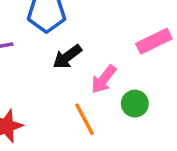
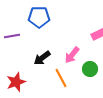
black arrow: (67, 57) -> (42, 58), moved

